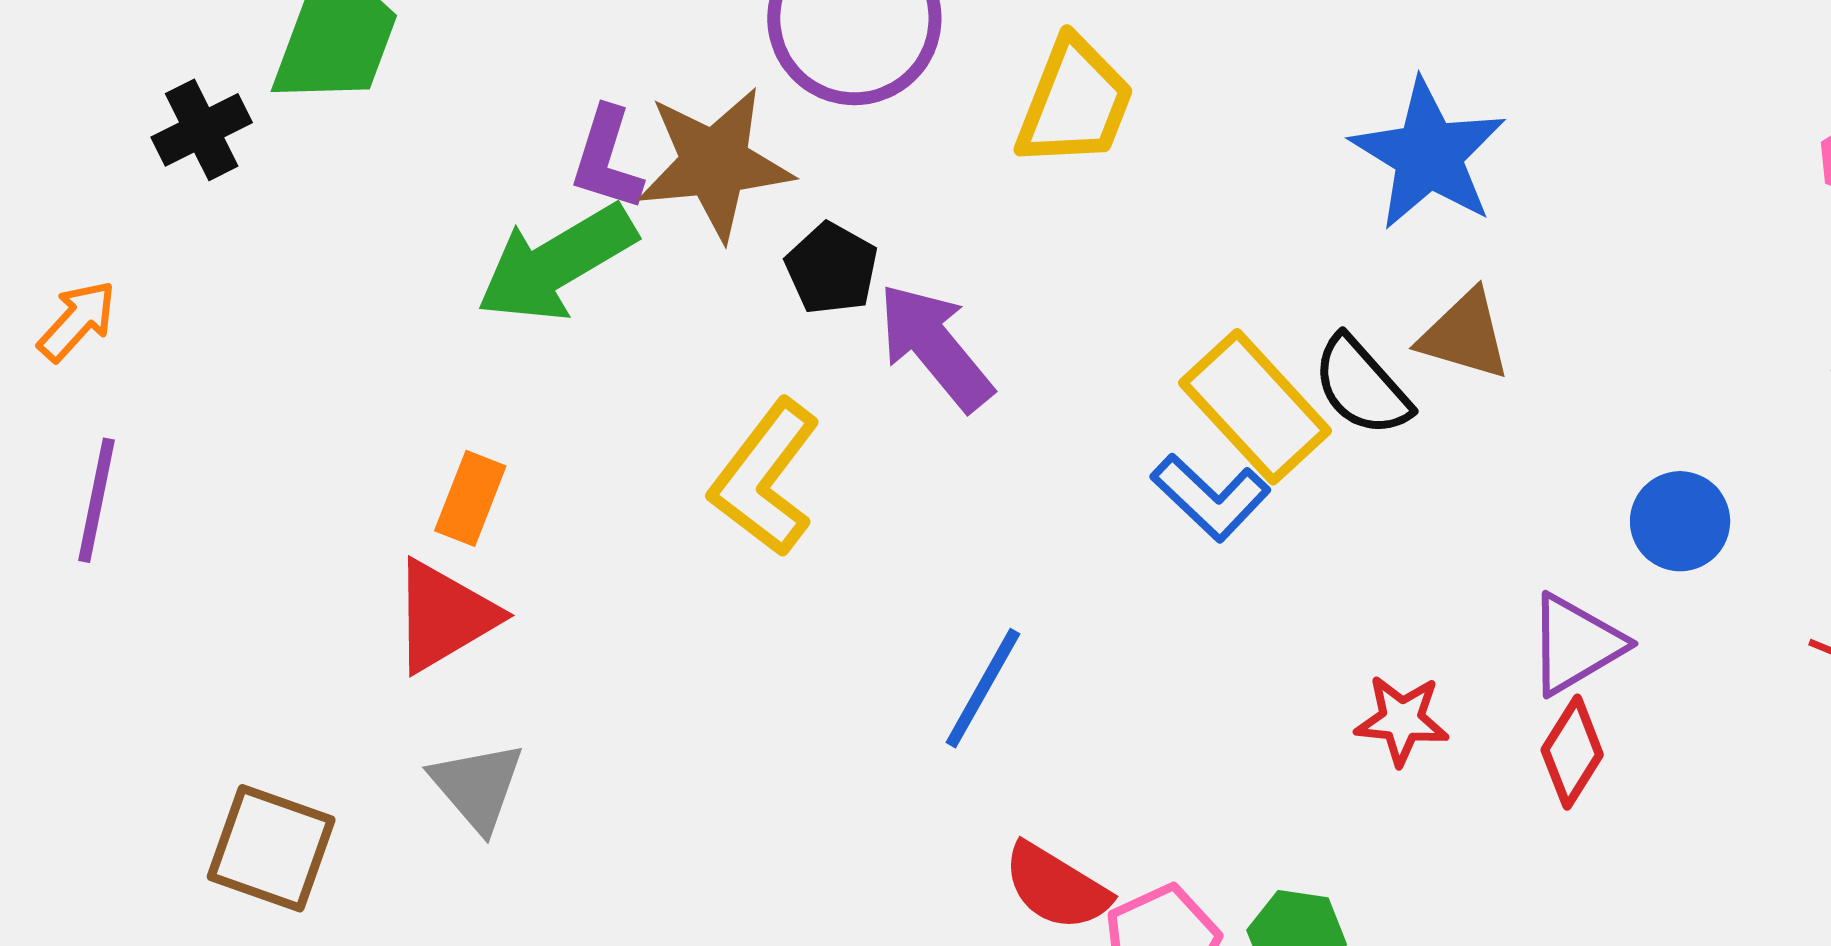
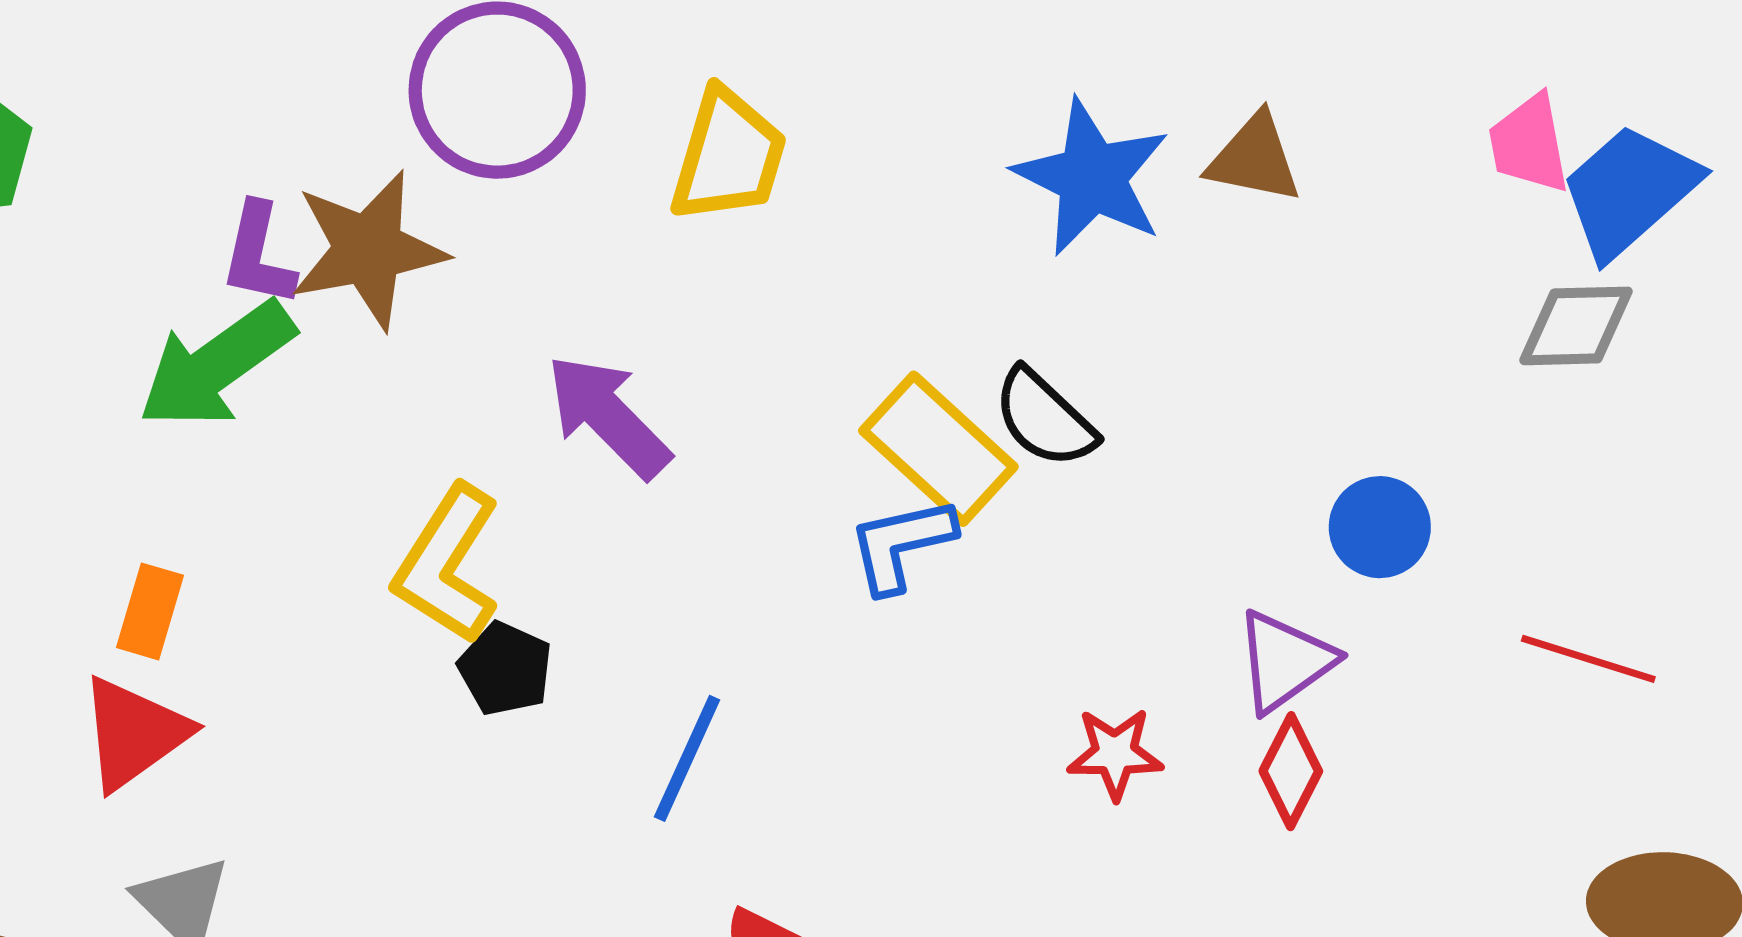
black pentagon: (832, 268) -> (505, 669), moved
brown triangle: (1465, 335) -> (1254, 159), moved
blue L-shape: (1211, 497) -> (901, 545), turned 129

